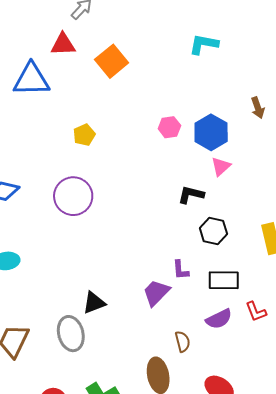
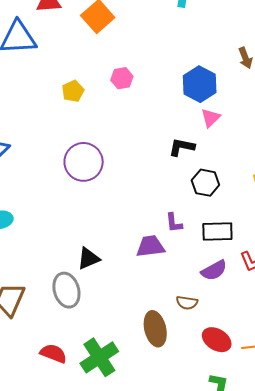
pink hexagon: (169, 127) -> (122, 78), moved
purple circle: (73, 196) -> (84, 162), moved
purple trapezoid: (156, 293) -> (150, 246), turned 40
brown semicircle: (183, 342) -> (187, 303), moved, turned 115

